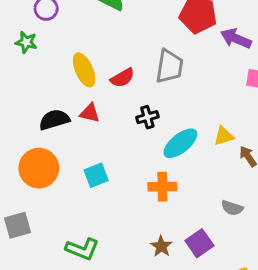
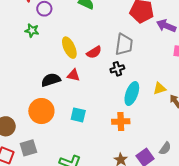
black cross: (147, 117) -> (117, 69), moved
cyan ellipse: (180, 143) -> (132, 94), turned -30
cyan square: (96, 175) -> (78, 115), turned 35
gray semicircle: (232, 208) -> (165, 148), moved, turned -72

